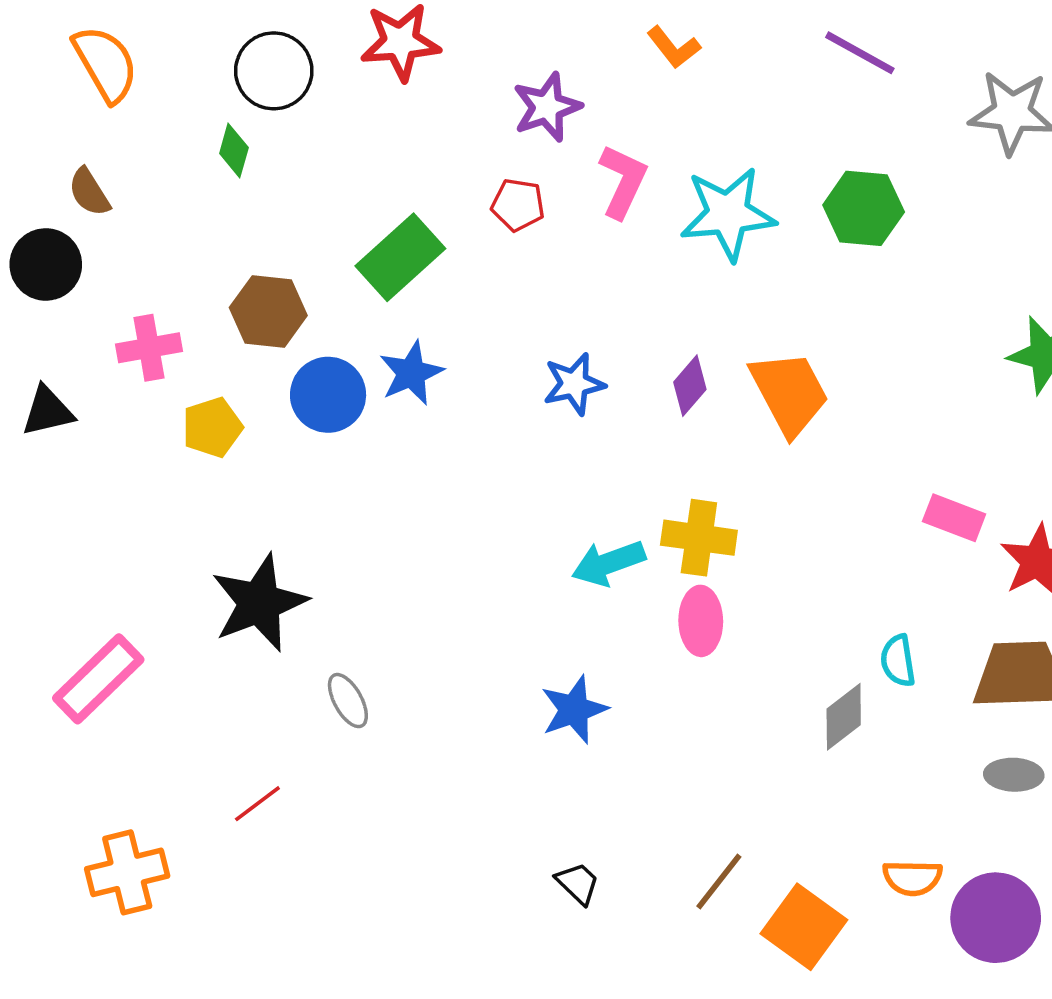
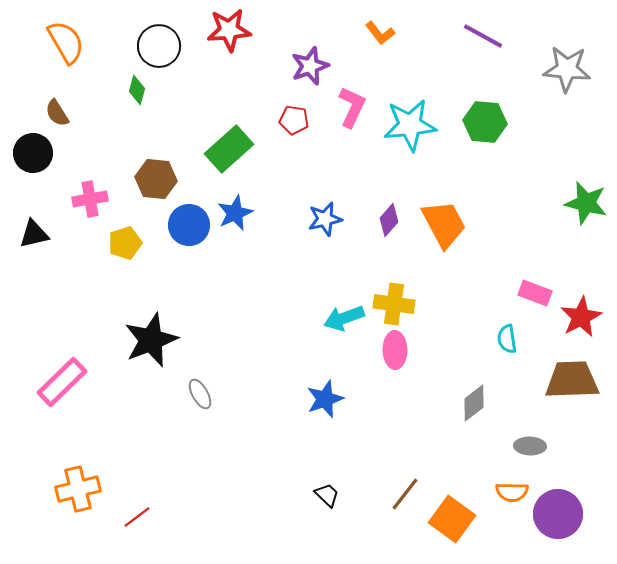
cyan semicircle: (898, 661) -> (507, 339), moved
gray ellipse: (1014, 775) -> (530, 446), moved
red line: (257, 804) -> (137, 517), moved

